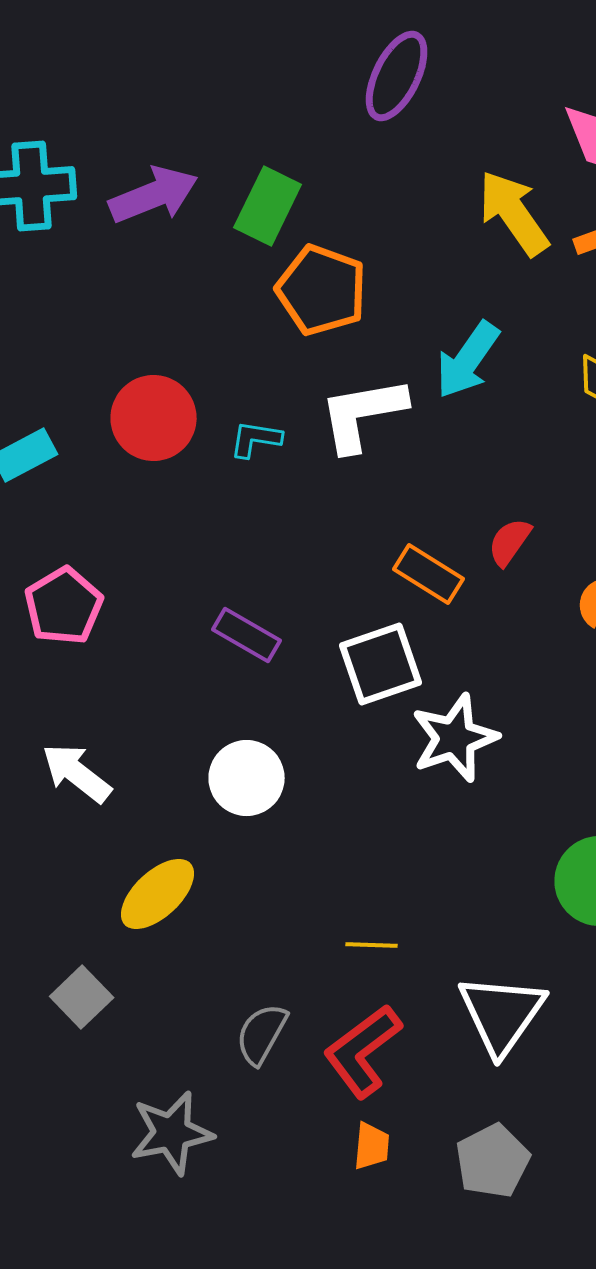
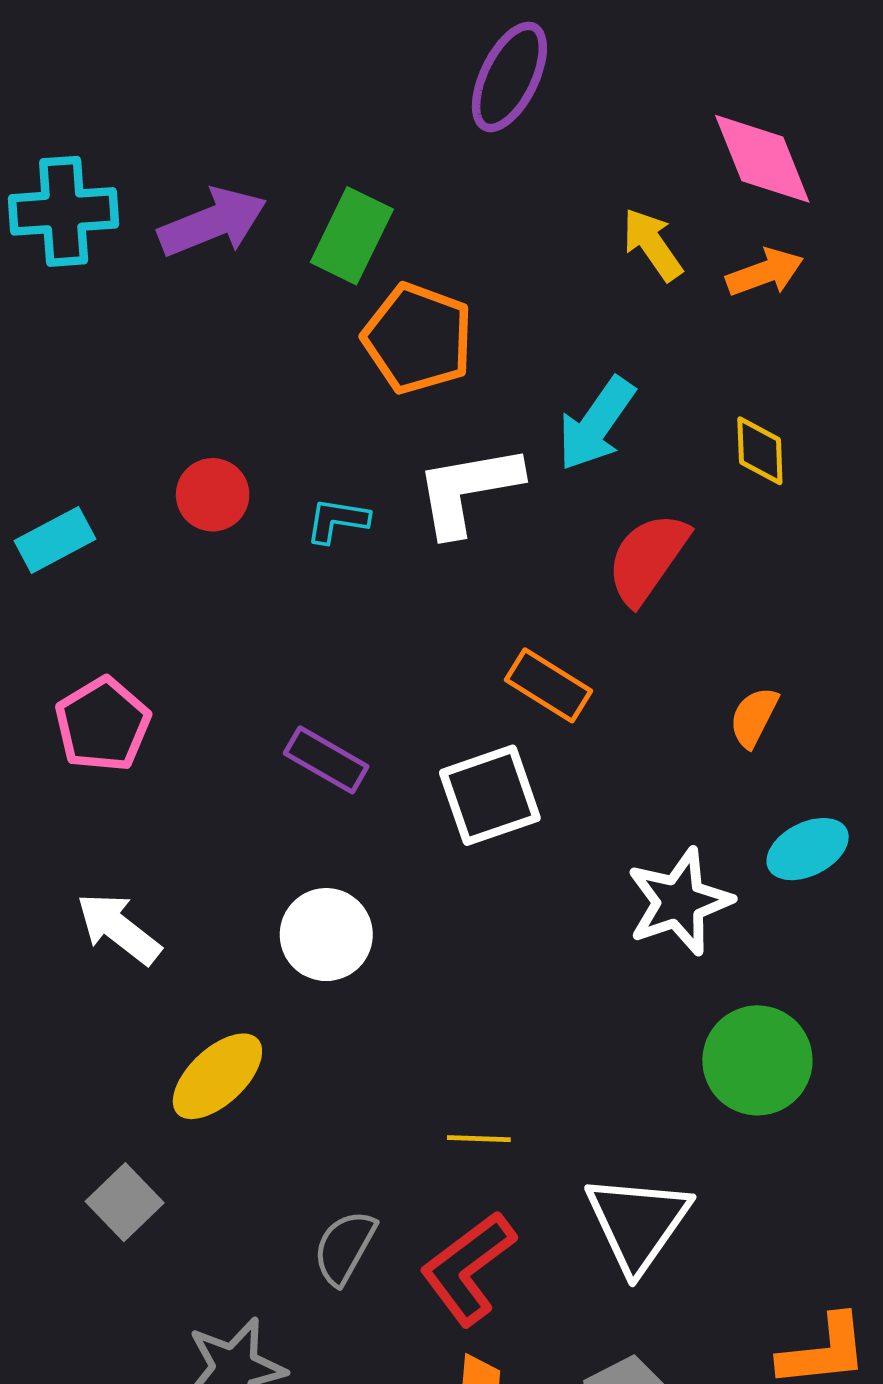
yellow arrow: (514, 213) -> (652, 244), size x0.7
red circle: (154, 418) -> (213, 495), size x0.7
red semicircle: (510, 542) -> (648, 558), moved, size x1.6
white star: (455, 738) -> (679, 902), moved

